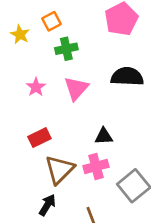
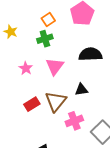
orange square: (52, 21) -> (48, 20), moved
black triangle: (104, 136) -> (81, 90), moved
brown triangle: (60, 170) -> (56, 101), moved

